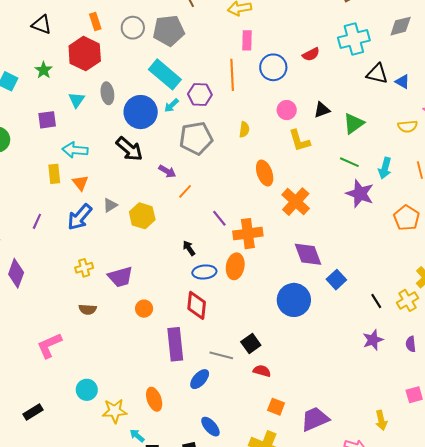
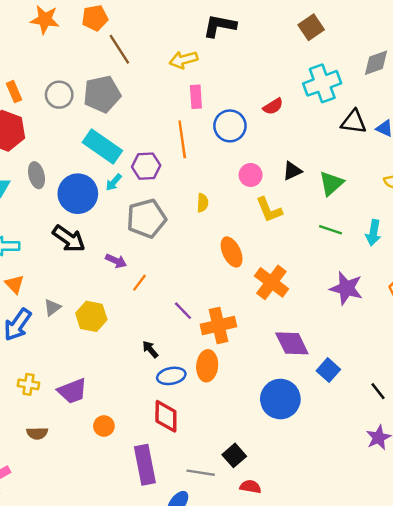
purple star: (360, 194) -> (346, 288), moved
yellow cross: (84, 268) -> (28, 384), turned 30

